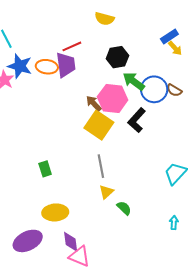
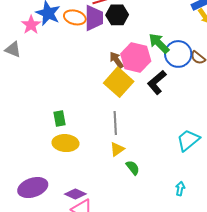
black hexagon: (117, 57) -> (117, 15), moved
yellow ellipse: (55, 212) -> (65, 143), moved
purple diamond: (71, 242) -> (75, 194), turned -65

